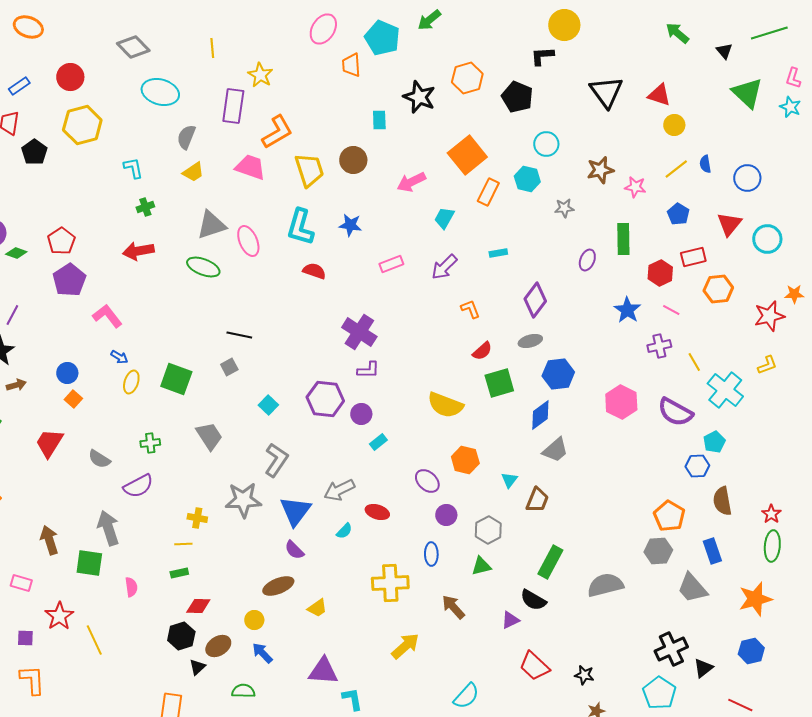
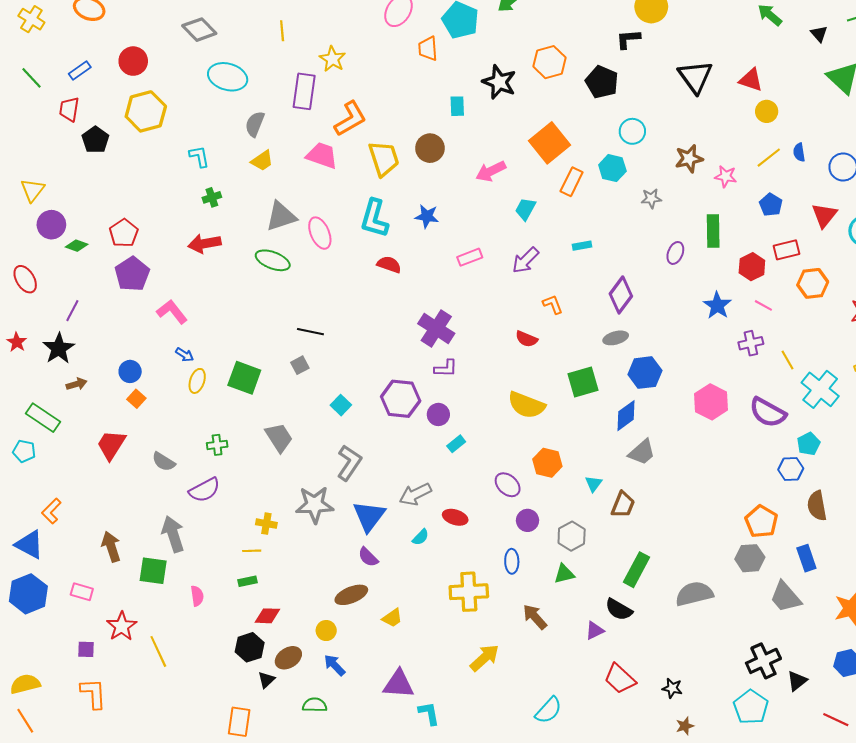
red semicircle: (482, 351) -> (526, 339), moved, turned 65

